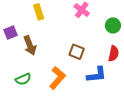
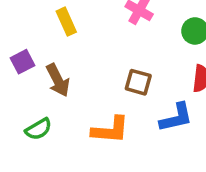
orange L-shape: (57, 78) -> (110, 130), turned 60
green semicircle: (23, 79) -> (38, 129), moved

